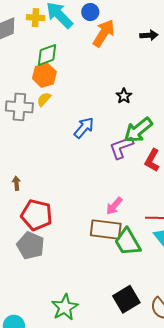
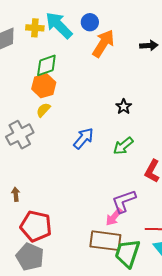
gray cross: (19, 107) -> (20, 135), moved, turned -32
green arrow: (138, 130) -> (123, 146), moved, size x0.7
purple L-shape: (121, 147) -> (124, 201), moved
green trapezoid: (128, 242) -> (127, 253), turned 48

